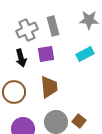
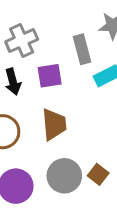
gray rectangle: (53, 26) -> (82, 49), moved

